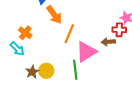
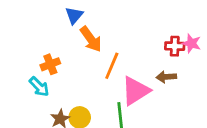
red cross: (119, 30) -> (175, 46), moved
orange cross: (25, 33) -> (50, 64), turned 32

